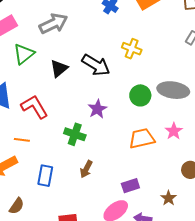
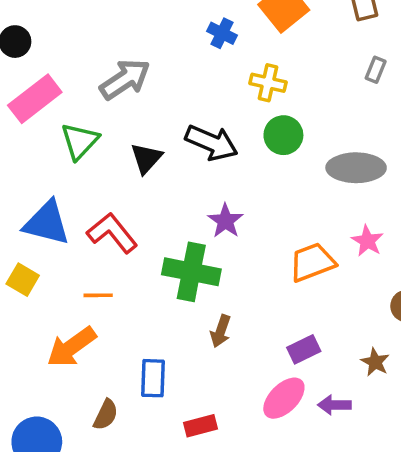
yellow cross: (132, 49) -> (268, 83), moved
green circle: (140, 95) -> (283, 135), moved
green cross: (75, 134) -> (191, 272), size x1.4
blue rectangle: (45, 176) -> (153, 378), moved

